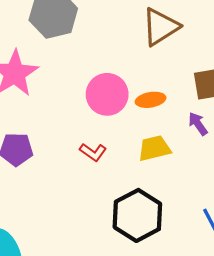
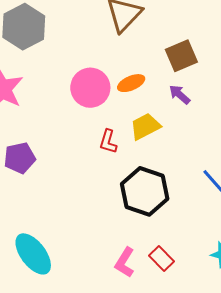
red L-shape: (93, 152) -> (108, 142), moved, turned 85

